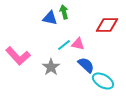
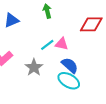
blue triangle: (50, 18) -> (11, 20), moved, turned -35
cyan ellipse: (103, 81) -> (69, 81), moved

